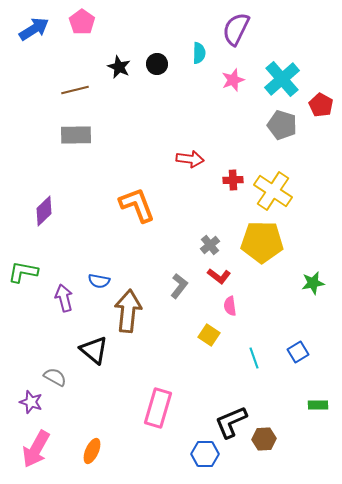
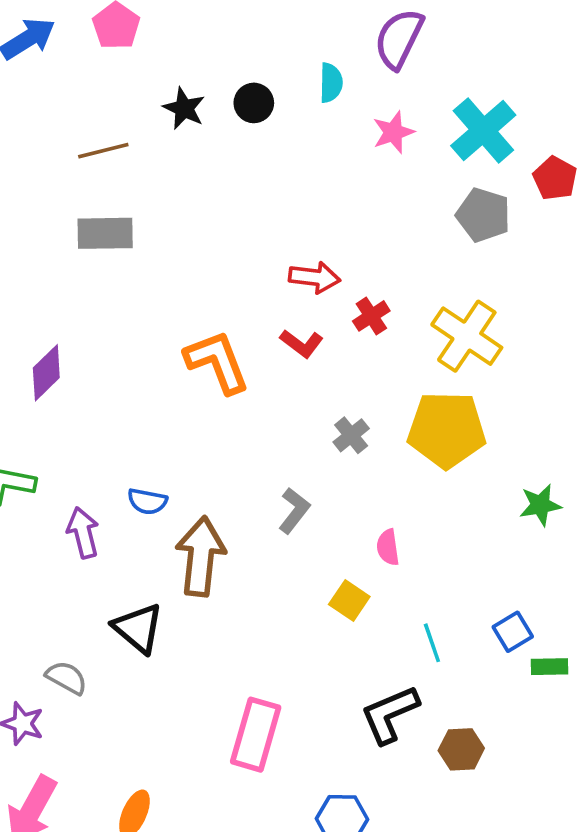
red cross: (233, 180) -> (371, 316), moved, turned -30
red L-shape: (219, 276) -> (302, 343), moved
green rectangle: (318, 405) -> (549, 667), moved
black L-shape: (231, 422) -> (390, 714), moved
brown hexagon: (264, 439) -> (461, 749), moved

